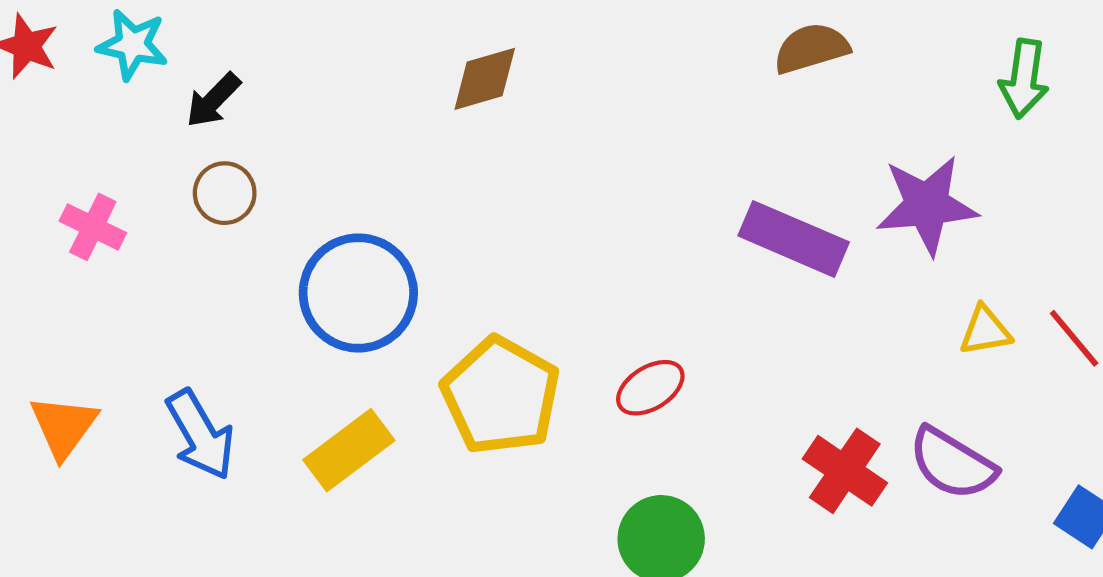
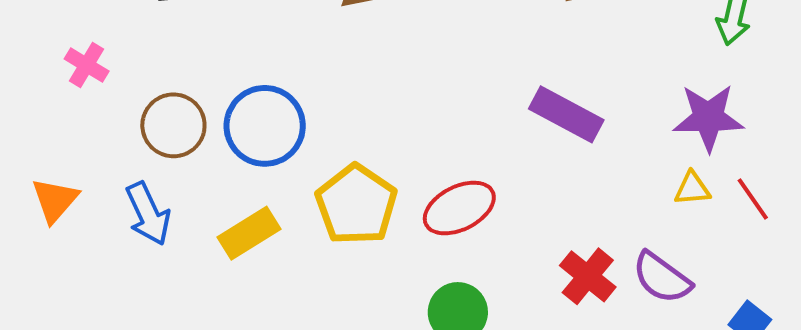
brown circle: (225, 193) -> (173, 125), moved, size x1.5
purple star: (927, 205) -> (708, 118), moved
red ellipse: (650, 388) -> (459, 208), size x1.5

